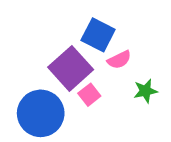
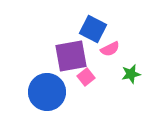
purple square: (71, 68) -> (71, 56), turned 32

